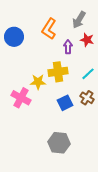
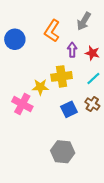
red star: (87, 40) -> (92, 53), moved

